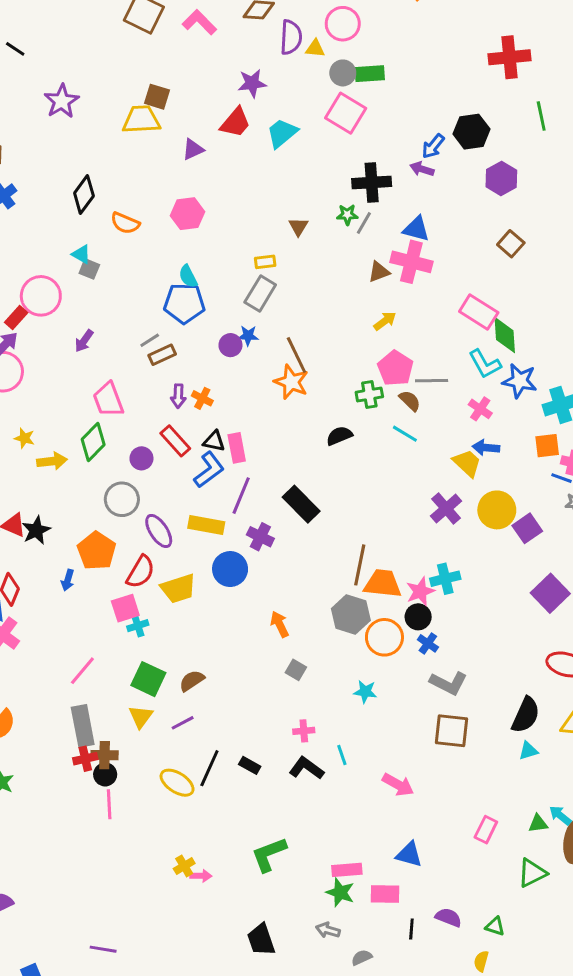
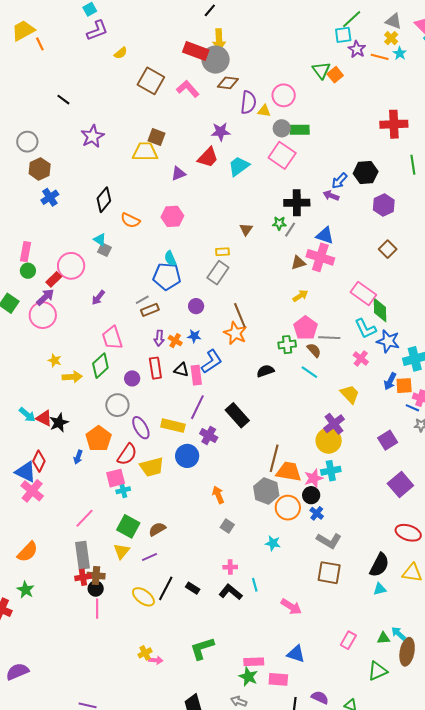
blue star: (248, 336) -> (194, 336), moved
red rectangle: (175, 441) -> (155, 368), turned 30
blue arrow: (486, 448) -> (390, 381), moved, turned -72
blue L-shape: (209, 470) -> (212, 362), moved
yellow circle: (497, 510) -> (329, 441), moved

